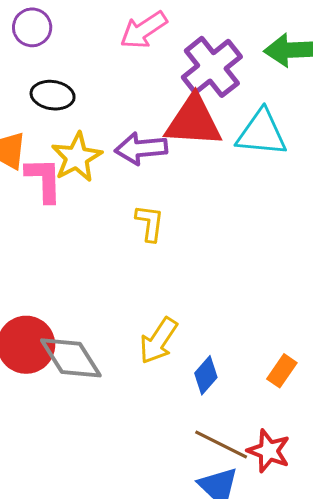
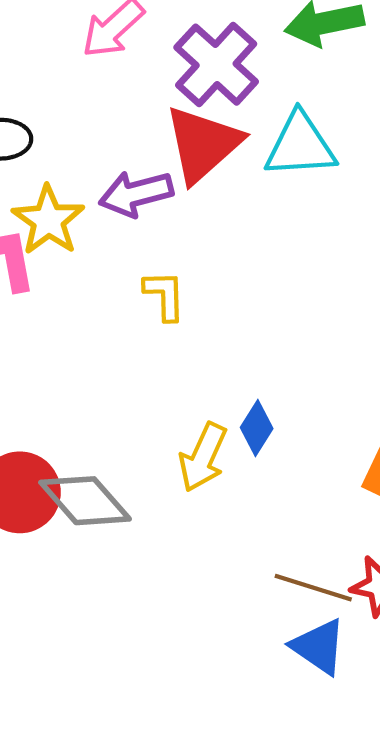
red triangle: (194, 121) -> (203, 144), turned -36
blue diamond: (206, 375) -> (257, 428), moved

